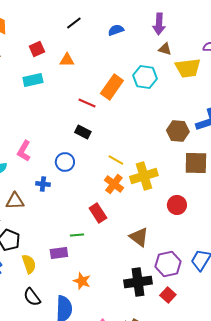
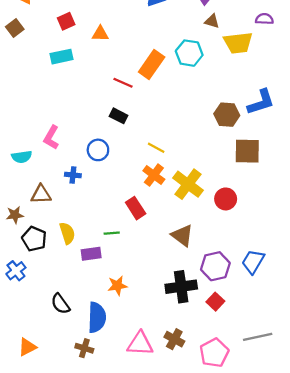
yellow cross: (144, 176) -> (188, 184), moved, turned -36
yellow semicircle: (29, 264) -> (67, 233), moved
orange star: (82, 281) -> (117, 286), turned -30

